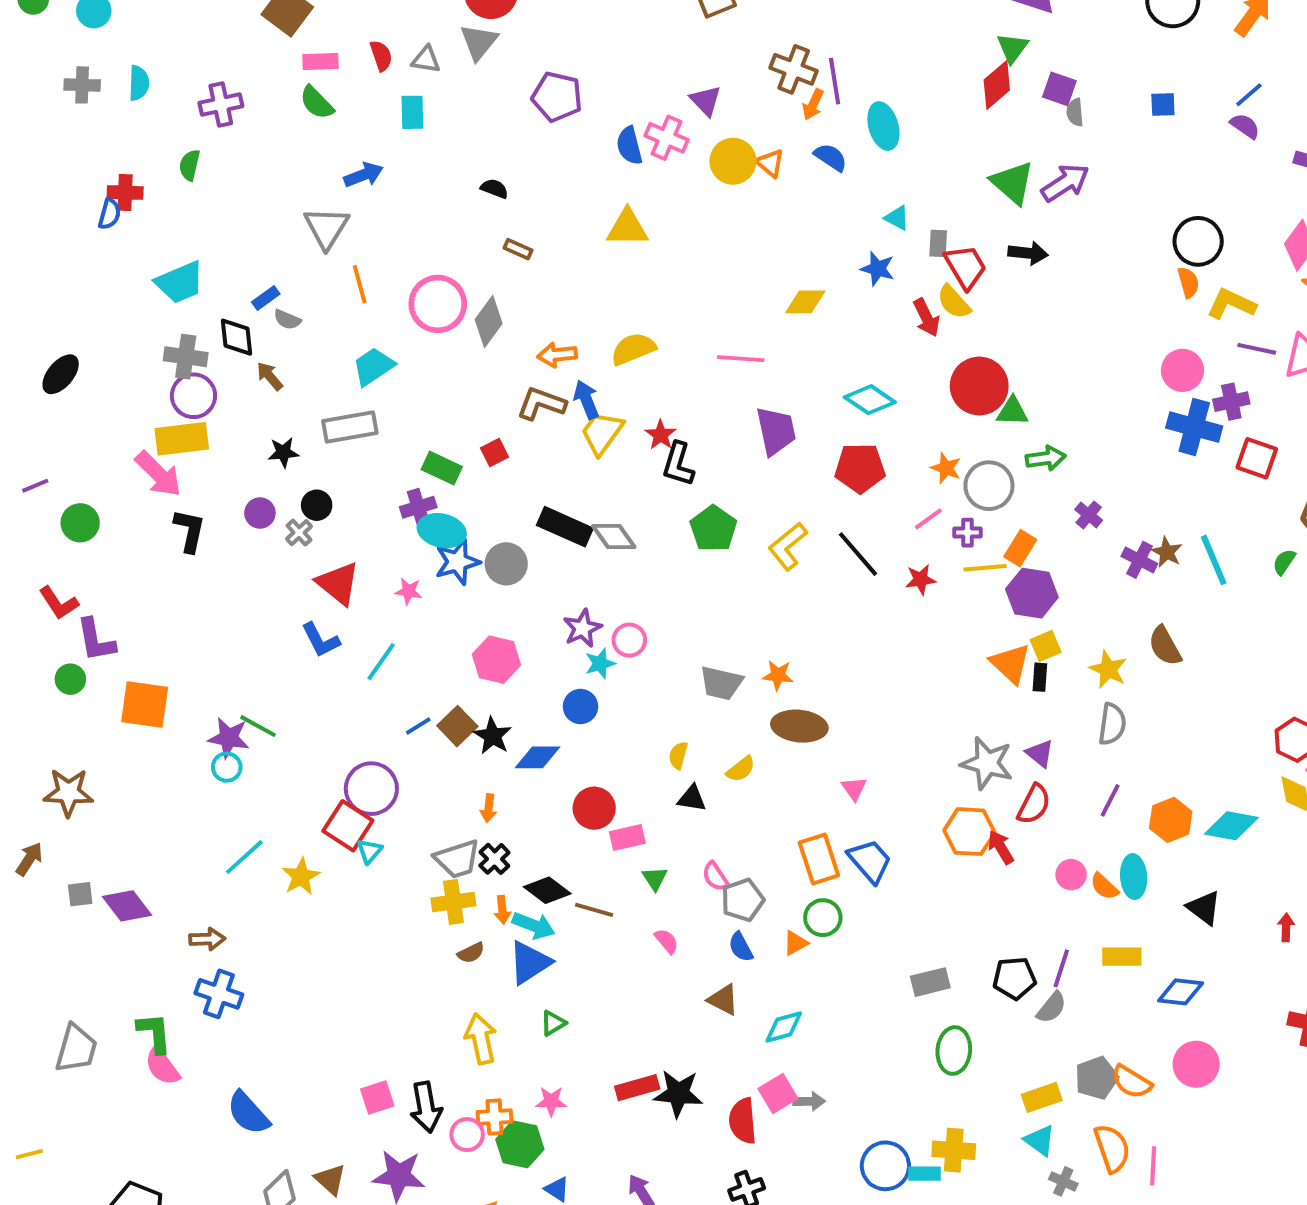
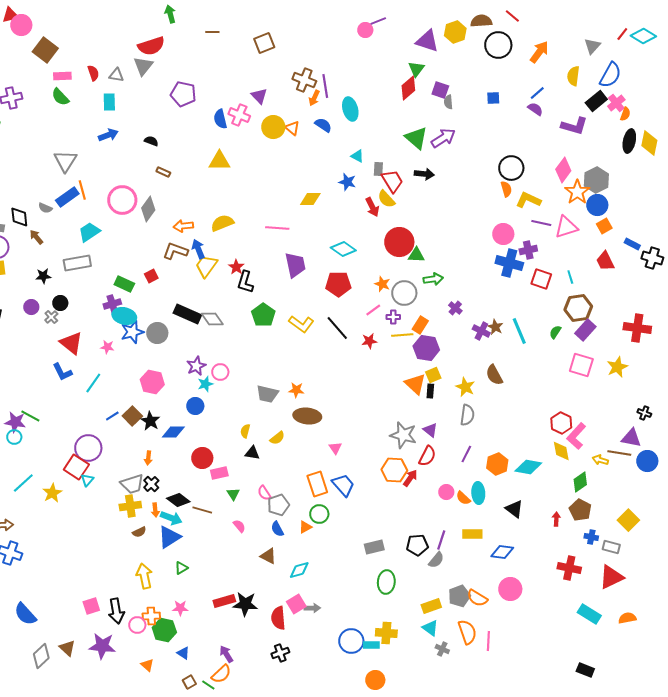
blue arrow: (364, 175) -> (108, 135), moved
blue rectangle: (266, 298) -> (67, 197), moved, size x1.6
yellow L-shape: (788, 546) -> (301, 324), turned -105
red arrow: (1001, 847) -> (410, 478), turned 66

